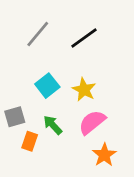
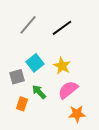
gray square: (15, 117) -> (17, 77), moved
orange star: (104, 155) -> (77, 114), turned 30

